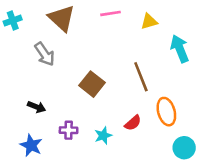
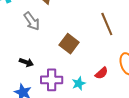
brown line: (141, 77) -> (107, 24), moved
purple cross: (69, 130) -> (52, 80), size x1.5

